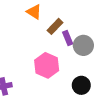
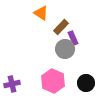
gray circle: (83, 45) -> (65, 49), moved
pink hexagon: (47, 65) -> (53, 81), moved

